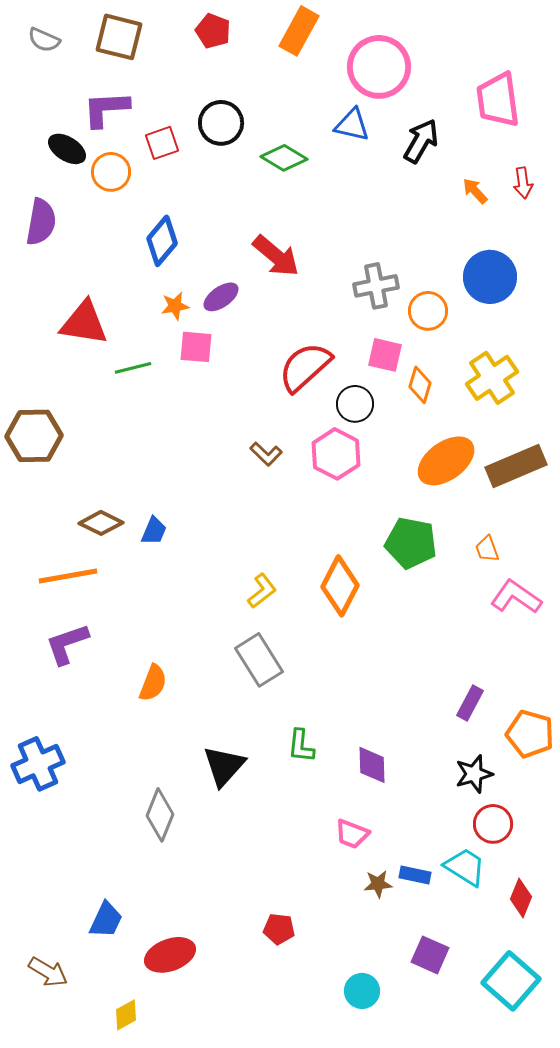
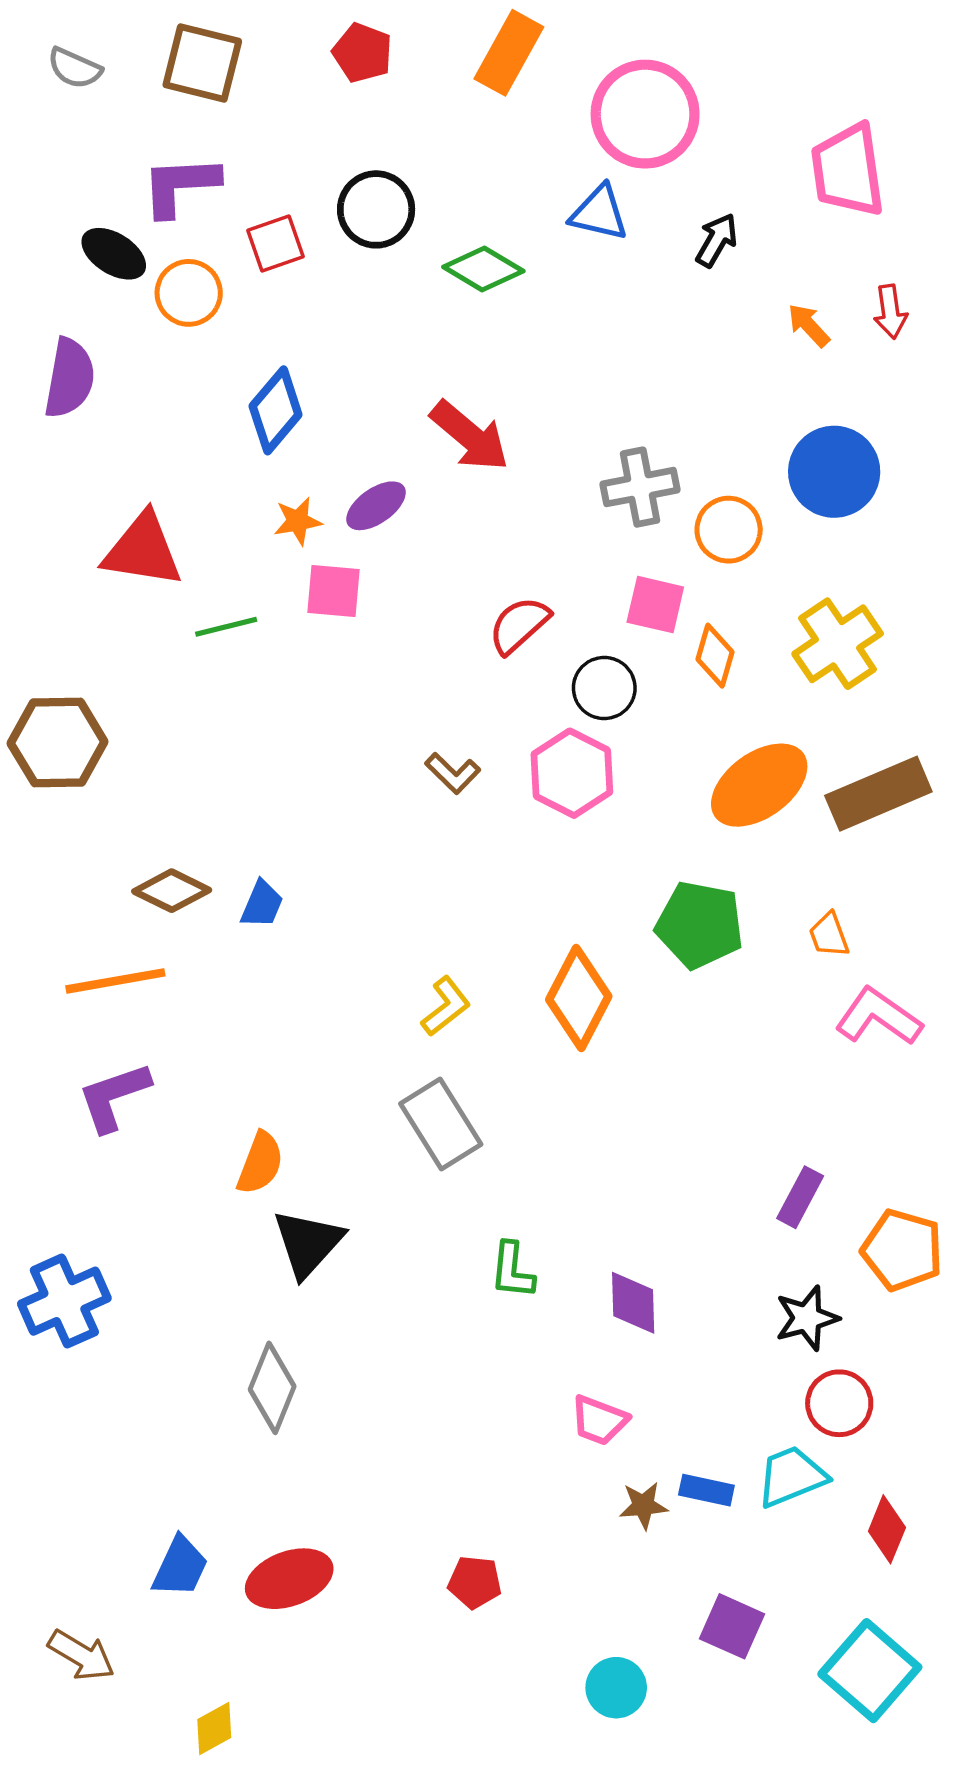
black arrow: (421, 141) -> (717, 240), size x0.7
red semicircle: (305, 367) -> (519, 625), size x0.7
black triangle: (224, 766) -> (308, 1243), moved
cyan trapezoid: (465, 867) -> (792, 1476), turned -54
red ellipse: (170, 955) -> (289, 1579), moved

